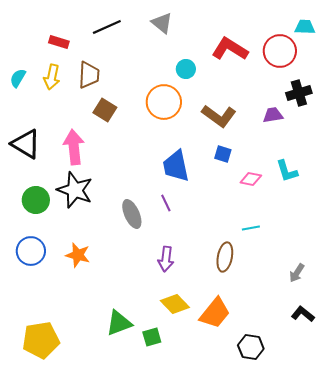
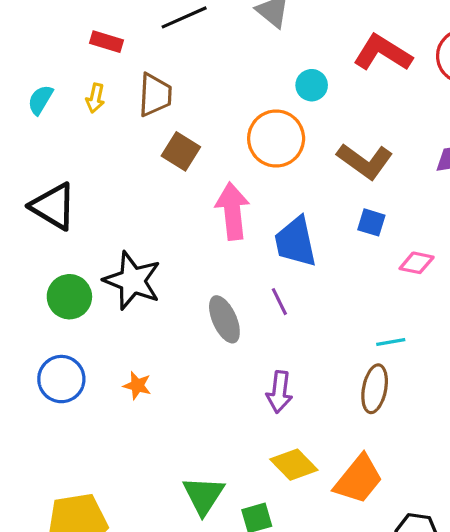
yellow arrow: (52, 77) -> (95, 98), size x0.7
pink arrow: (74, 147) -> (233, 211), moved
cyan line: (251, 228) -> (391, 342), moved
orange star: (78, 255) -> (137, 386), size x0.7
green triangle: (119, 323) -> (203, 495), turned -36

